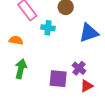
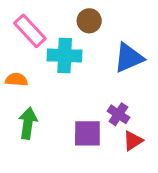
cyan cross: (48, 28) -> (65, 55), size x1.5

